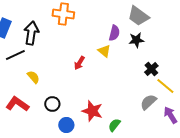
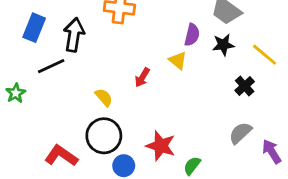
yellow semicircle: (33, 77) -> (104, 97), moved
yellow line: (165, 86) -> (265, 55), moved
red L-shape: (17, 104) -> (61, 156), moved
black circle: (52, 104) -> (104, 136), size x1.6

